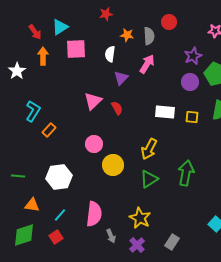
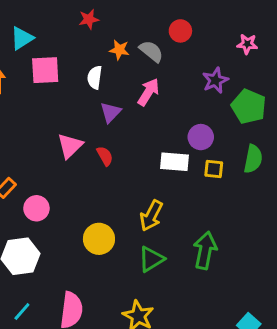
gray semicircle: (149, 36) -> (151, 51), turned -48
purple circle: (190, 82) -> (201, 137), moved
pink circle: (94, 144) -> (36, 208), moved

